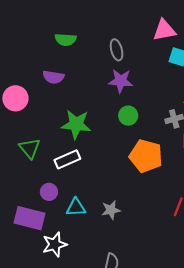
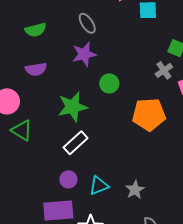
purple star: (121, 81) -> (84, 54), moved
green circle: (128, 116) -> (109, 83), moved
green triangle: (30, 148) -> (22, 130), moved
gray star: (111, 210) -> (135, 190), moved

